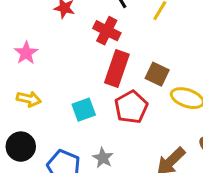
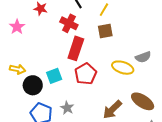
pink star: (26, 53) -> (17, 27), moved
brown square: (157, 74) -> (105, 31), moved, turned -35
black circle: (21, 147) -> (33, 85), moved

